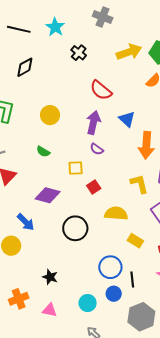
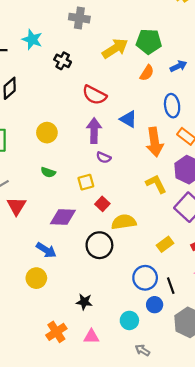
red square: (94, 187) -> (102, 204), moved
yellow semicircle: (116, 213) -> (124, 222), moved
yellow rectangle: (135, 241) -> (165, 244), turned -56

